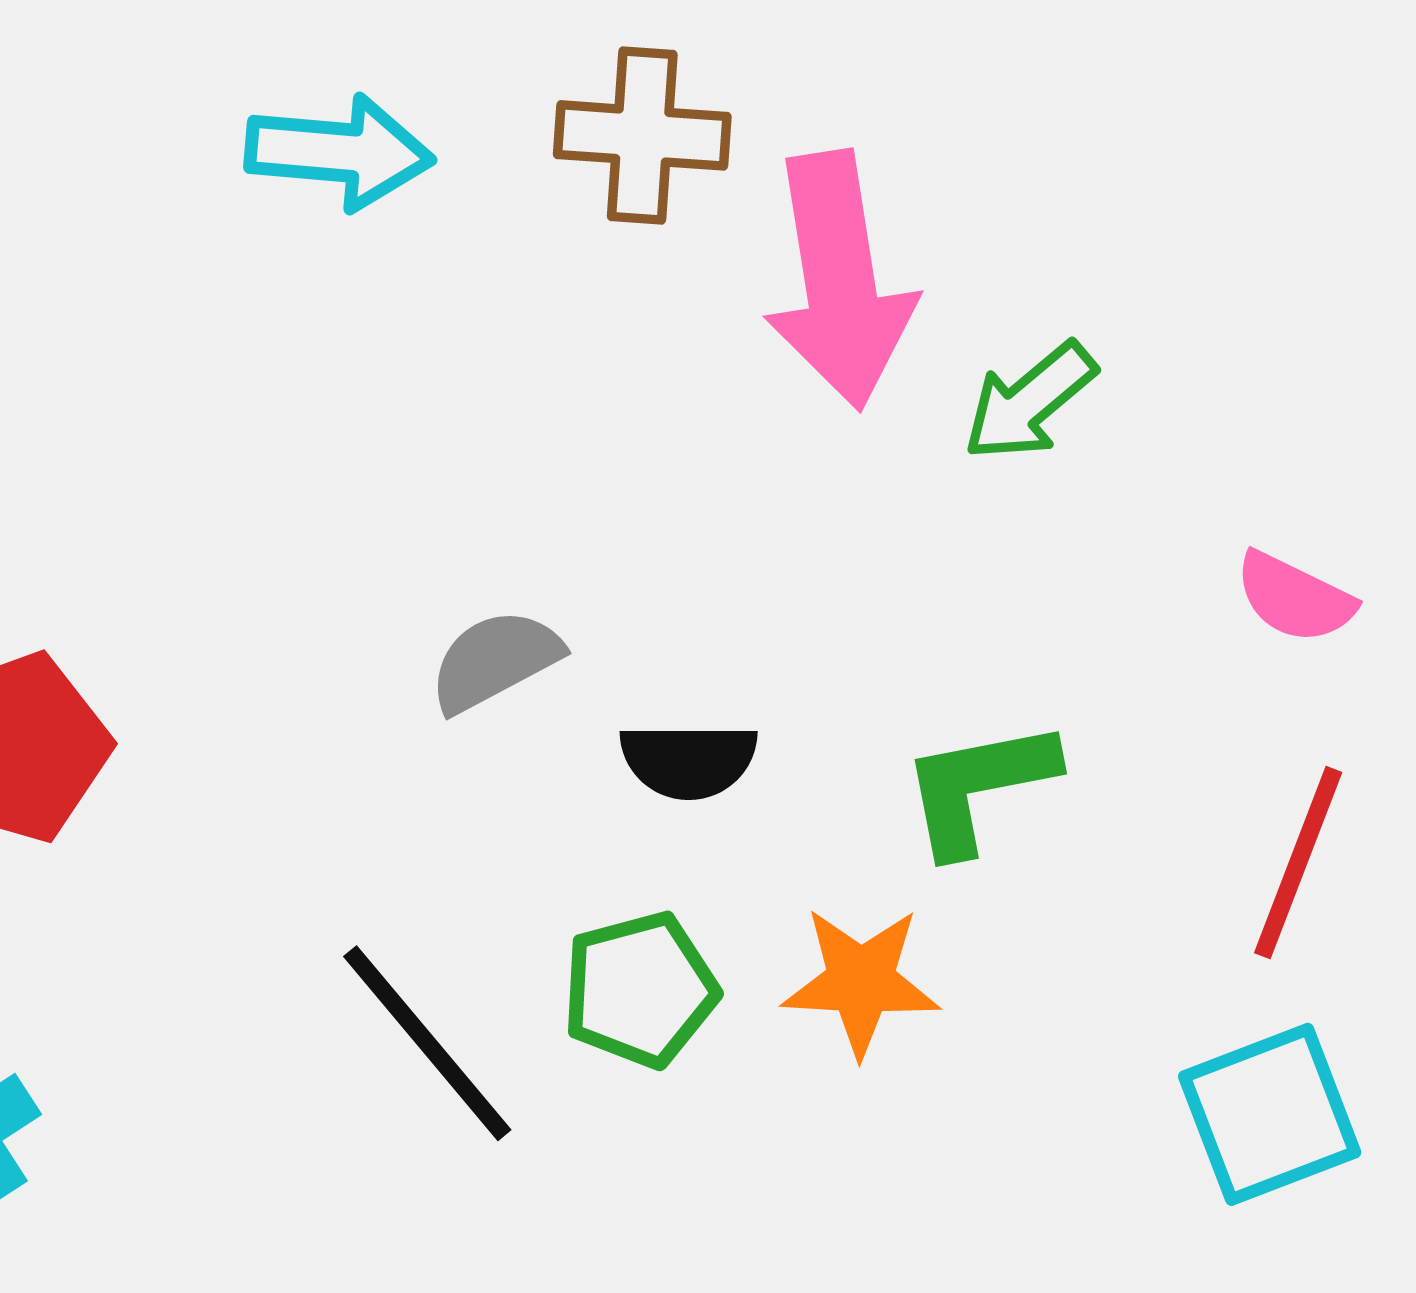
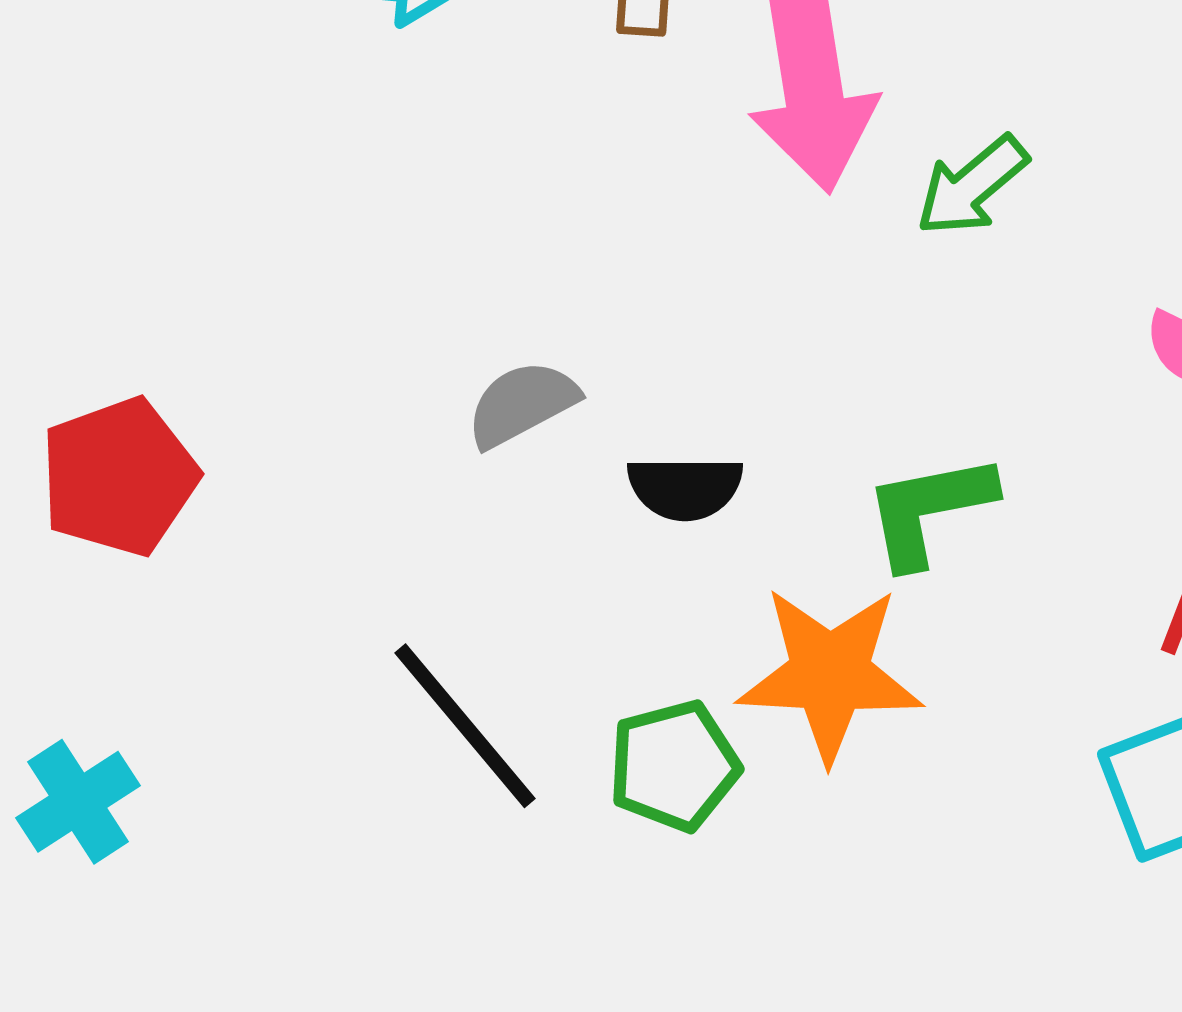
orange star: (861, 981) -> (830, 674), size x1.4
green pentagon: (640, 990) -> (674, 766), moved

